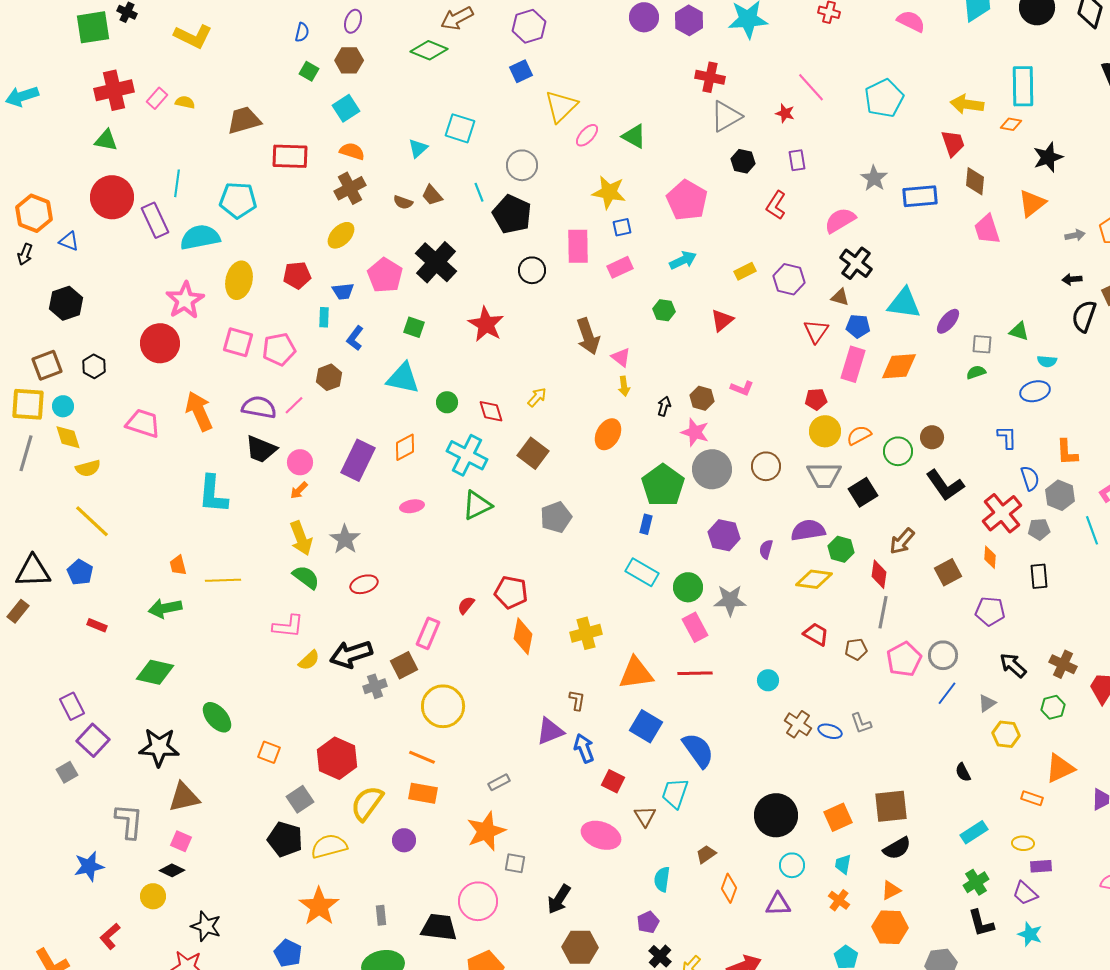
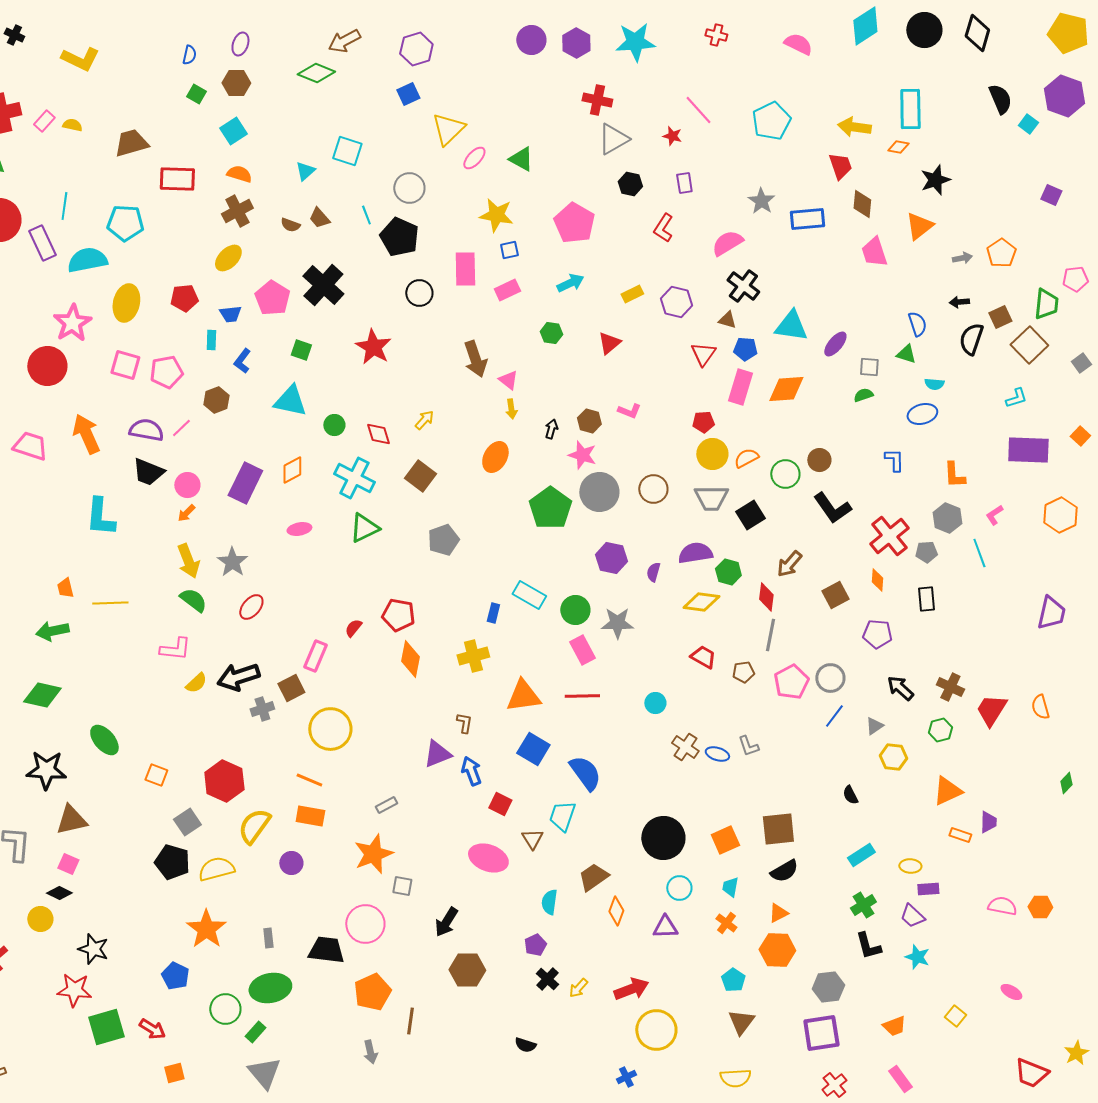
blue semicircle: (1030, 478) -> (917, 324), moved
blue rectangle: (646, 524) -> (493, 613), moved
red ellipse: (364, 584) -> (251, 607), turned -32
orange rectangle: (1032, 798) -> (960, 835), moved
brown trapezoid: (706, 854) -> (593, 877), size x1.5

